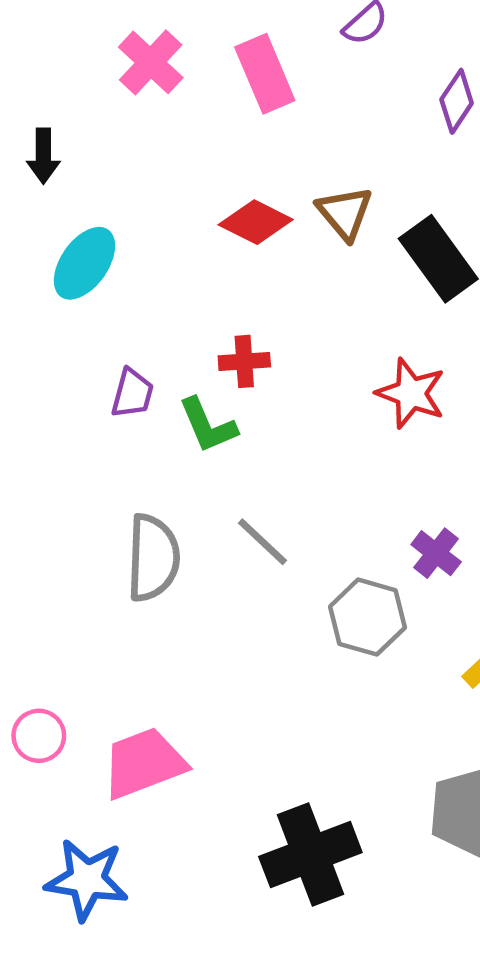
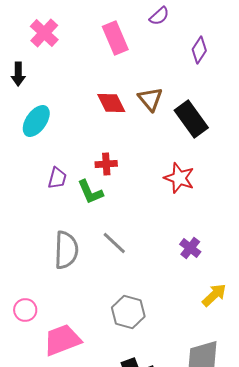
pink cross: (151, 62) -> (44, 33), moved
red diamond: (256, 222) -> (111, 103), turned 36
gray hexagon: (368, 617) -> (128, 312), moved
pink circle: (39, 736) -> (25, 310), moved

